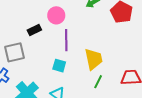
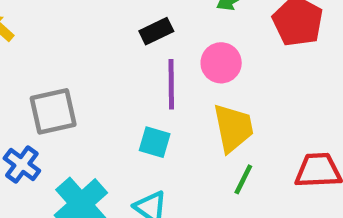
pink circle: (56, 15) -> (221, 63), moved
black rectangle: (34, 30) -> (156, 31), moved

